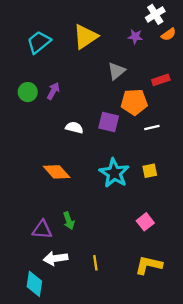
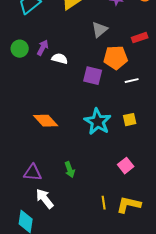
white semicircle: (74, 128) -> (60, 59), moved
green arrow: (69, 221) -> (70, 170), moved
white arrow: (55, 258) -> (45, 199), turned 60
yellow line: (95, 263) -> (104, 203), moved

